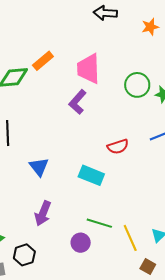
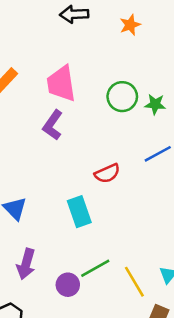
cyan rectangle: (91, 175) -> (79, 212), turned 55
green line: (99, 223) -> (95, 268), turned -40
purple circle: (81, 243) -> (68, 285), moved

